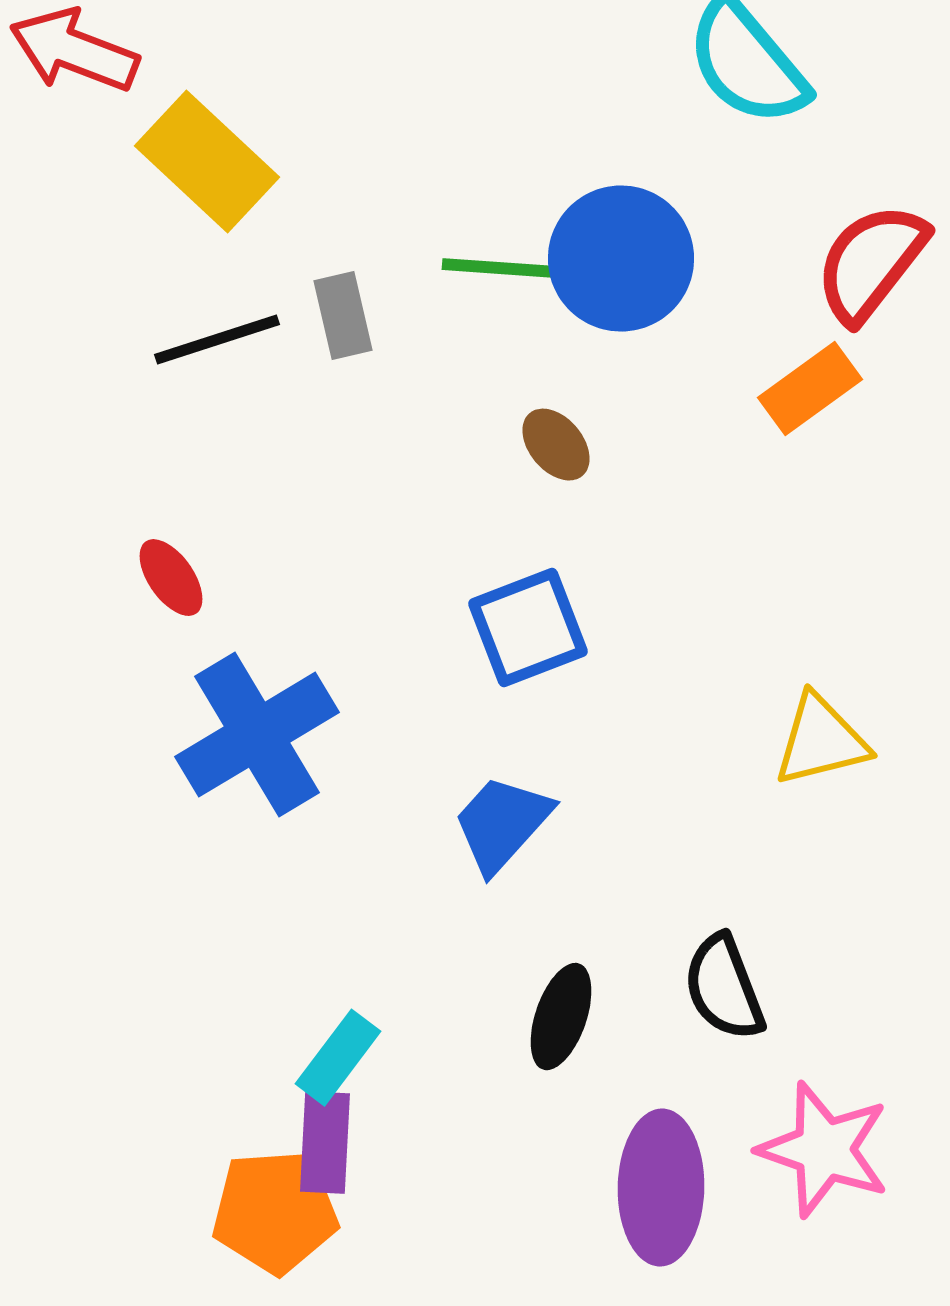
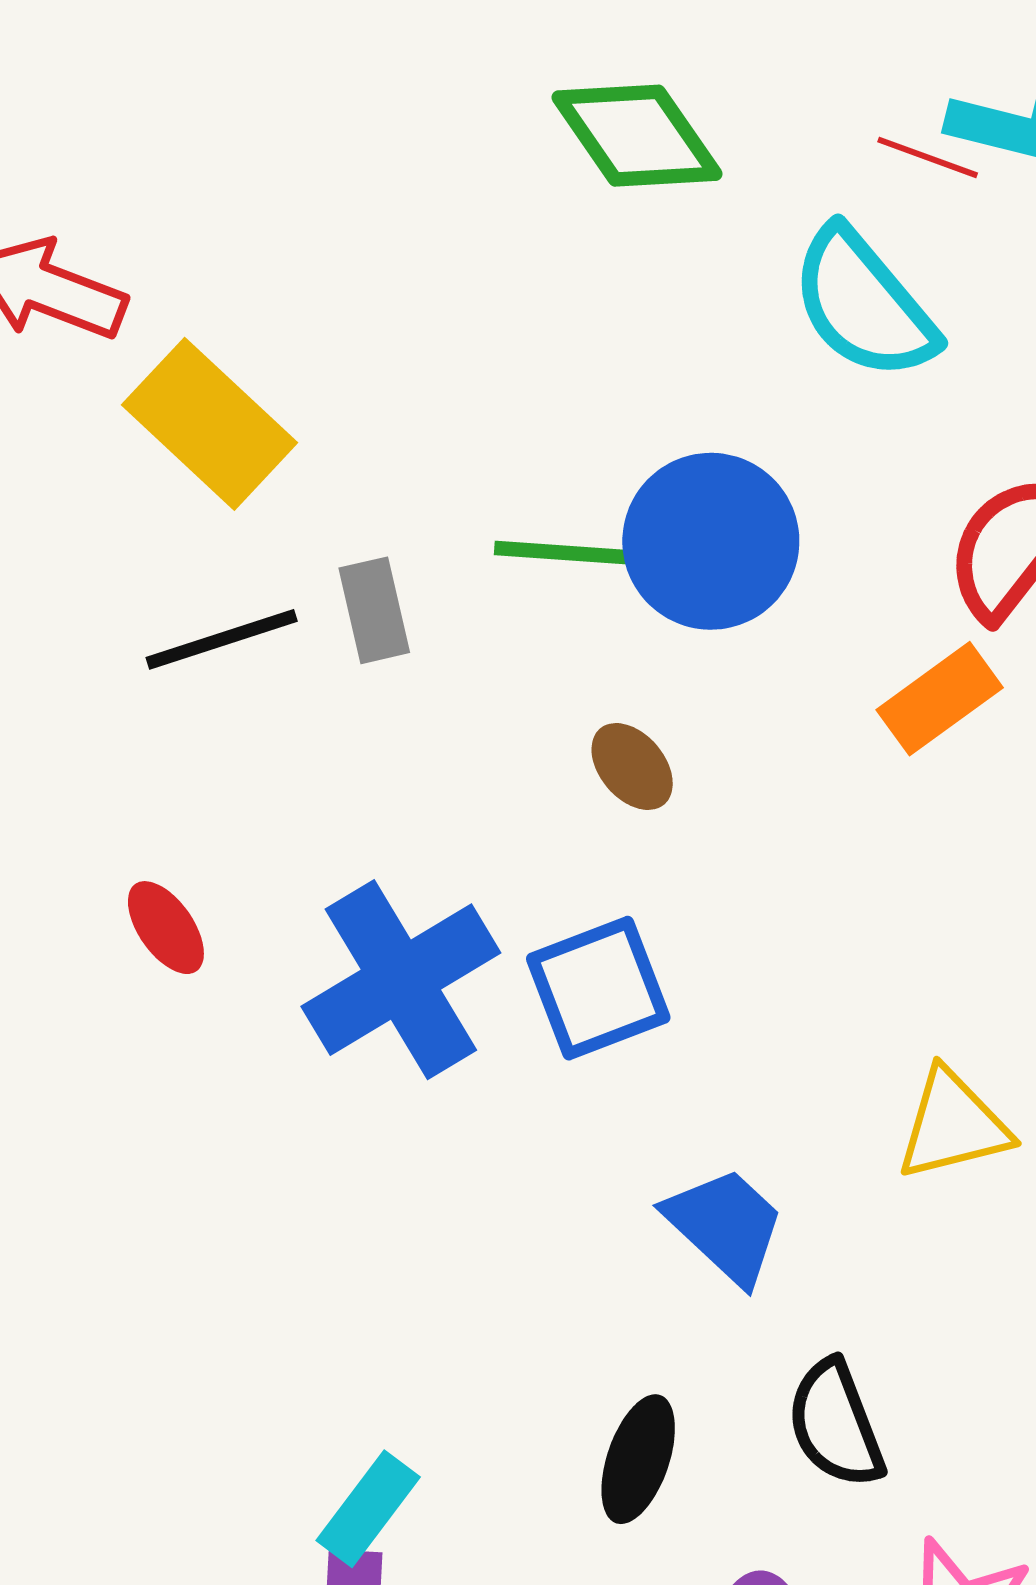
blue cross: (257, 735) -> (401, 980), moved
blue trapezoid: (502, 824) -> (725, 1225), moved, turned 91

